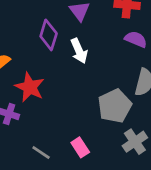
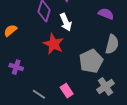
red star: (30, 87) -> (53, 44), moved

